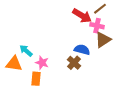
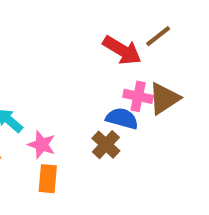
pink cross: (97, 26) -> (138, 96), moved
orange rectangle: (36, 79) -> (48, 179), moved

